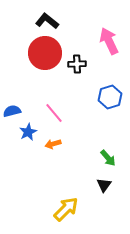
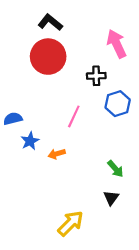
black cross: (77, 64) -> (96, 76), moved
pink line: (54, 113) -> (74, 116), moved, turned 65

